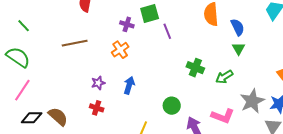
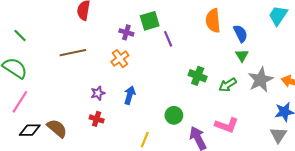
gray star: (252, 101) -> (261, 80), moved

